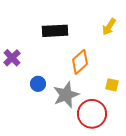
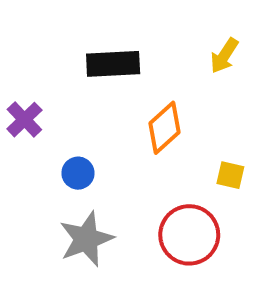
gray star: (66, 95) -> (86, 239), moved

